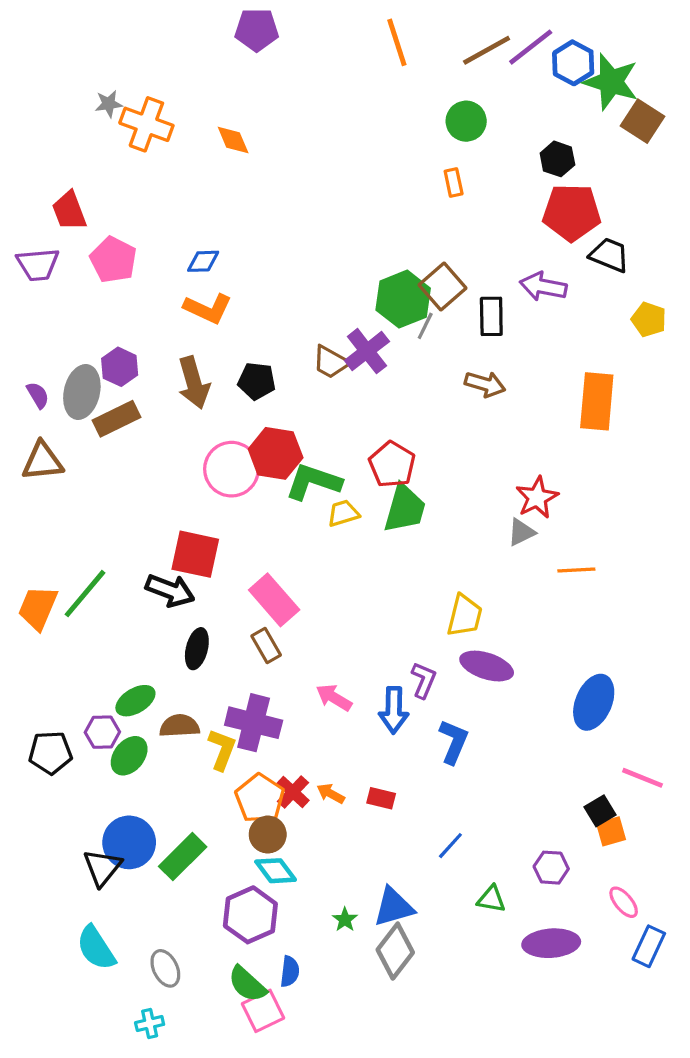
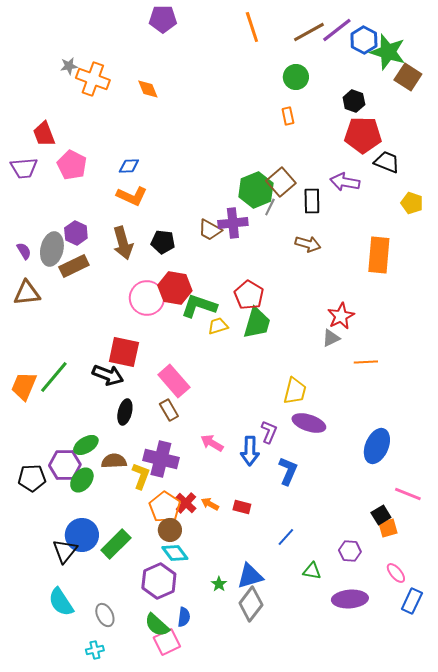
purple cross: (367, 351) -> (233, 223), turned 32
purple hexagon: (102, 732) -> (65, 465), size x1.4

